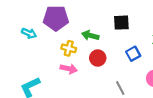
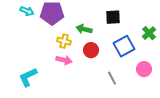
cyan arrow: (29, 33) -> (27, 11), moved
blue square: (133, 54) -> (124, 46), size x1.5

